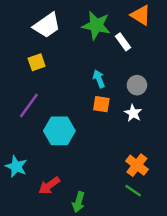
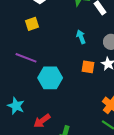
orange square: (101, 104) -> (88, 67), moved
purple line: (29, 105) -> (26, 58), turned 75

